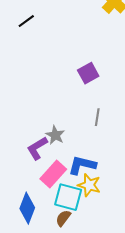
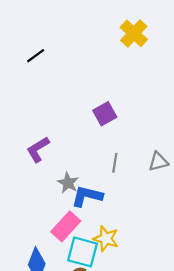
purple L-shape: (37, 148) -> (38, 149), moved
blue L-shape: (82, 165) -> (87, 196), moved

